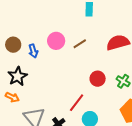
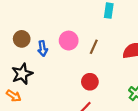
brown line: (80, 44) -> (94, 47), turned -40
red circle: (98, 79) -> (90, 82), moved

